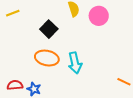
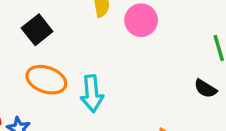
black square: (49, 29) -> (37, 30), moved

